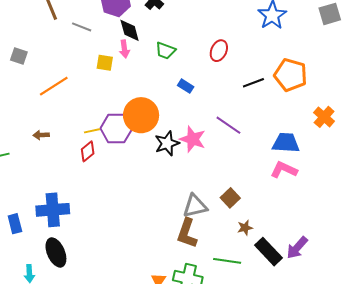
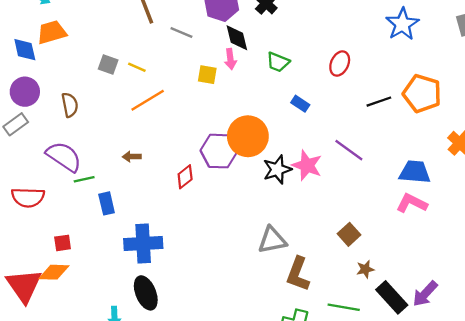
yellow line: (92, 131) -> (137, 67), moved, turned 35
gray triangle: (195, 206) -> (272, 240), moved
blue rectangle: (15, 224) -> (107, 203), moved

